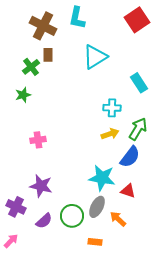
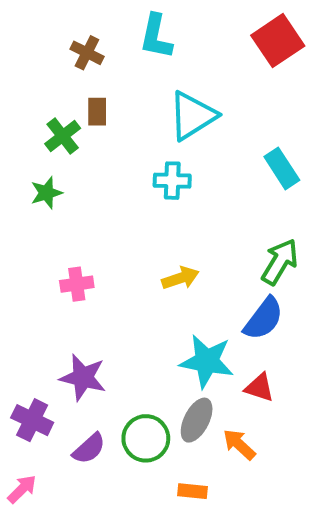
brown cross: (43, 26) -> (87, 53), size x0.6
cyan cross: (112, 108) -> (172, 181), moved
yellow arrow: (110, 134) -> (180, 278), moved

